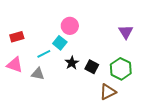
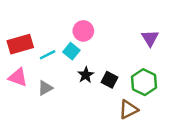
red rectangle: (17, 37) -> (20, 44), size x1.5
cyan line: (44, 54) -> (48, 55), moved
gray triangle: (38, 74) -> (45, 88), turned -40

